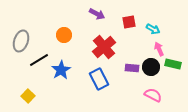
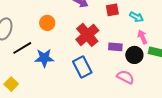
purple rectangle: (132, 68) -> (115, 47), moved
blue star: (61, 70) -> (44, 58), turned 30
pink semicircle: (153, 95) -> (125, 77), moved

